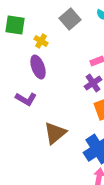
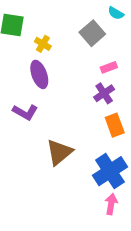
gray square: (70, 19) -> (92, 33), moved

